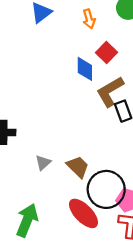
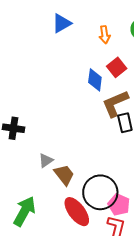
brown trapezoid: (78, 167) -> (64, 175), moved

